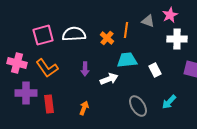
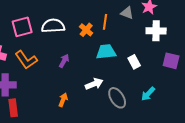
purple arrow: (85, 69) -> (64, 61), turned -152
white arrow: (109, 79) -> (94, 84), moved
red rectangle: (49, 104) -> (13, 108), moved

